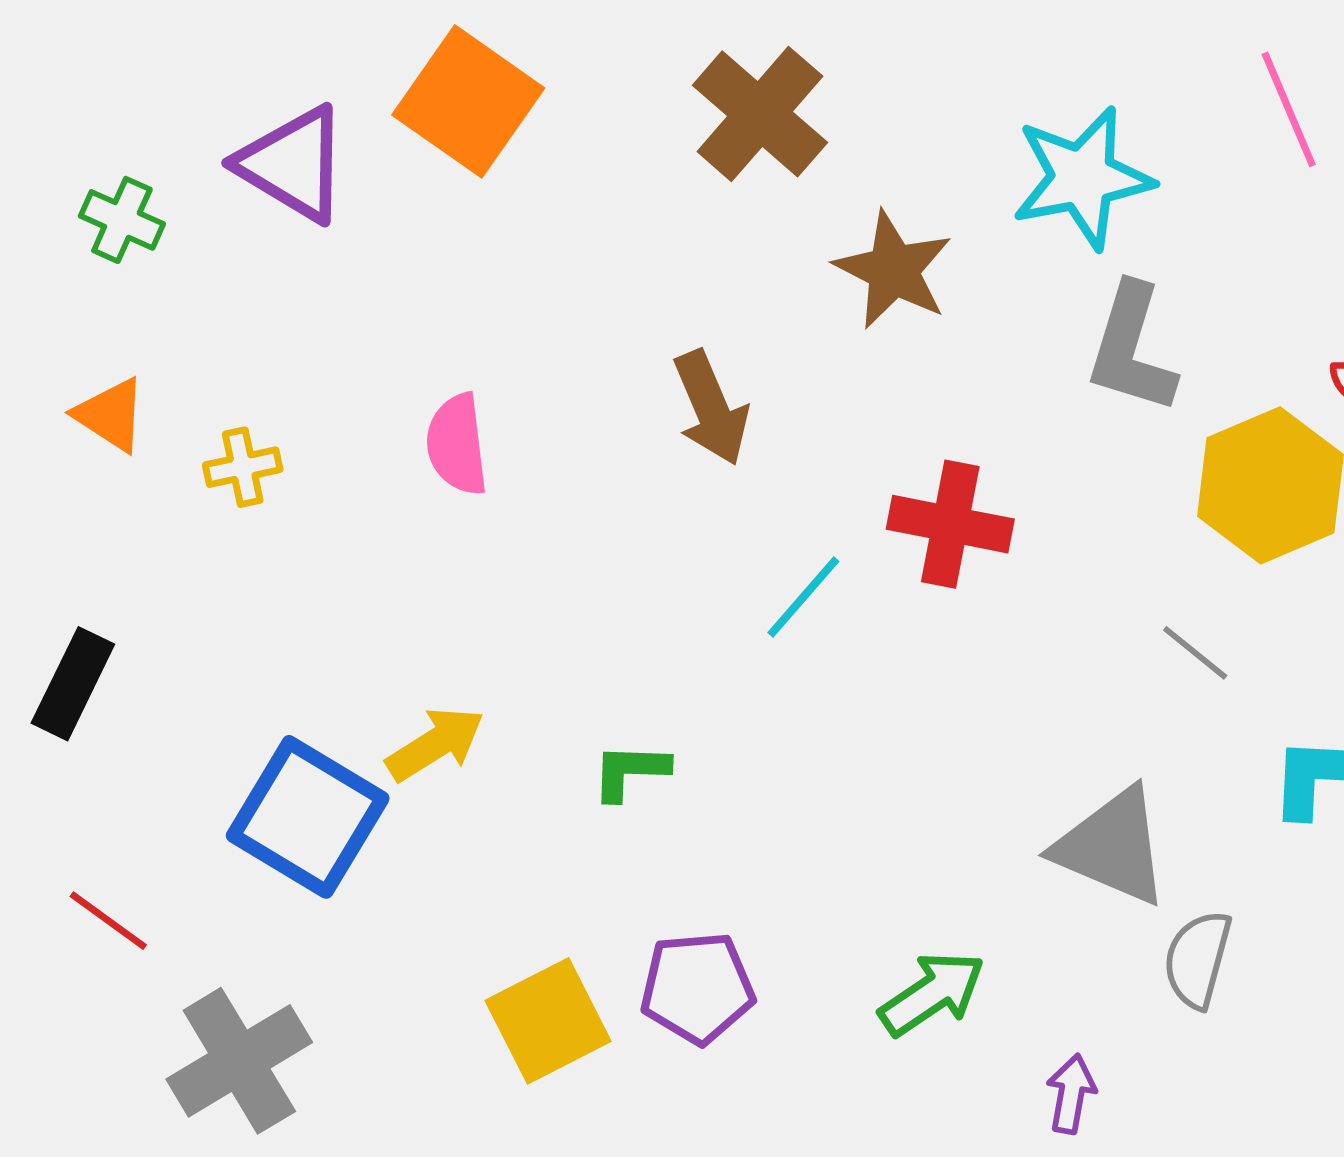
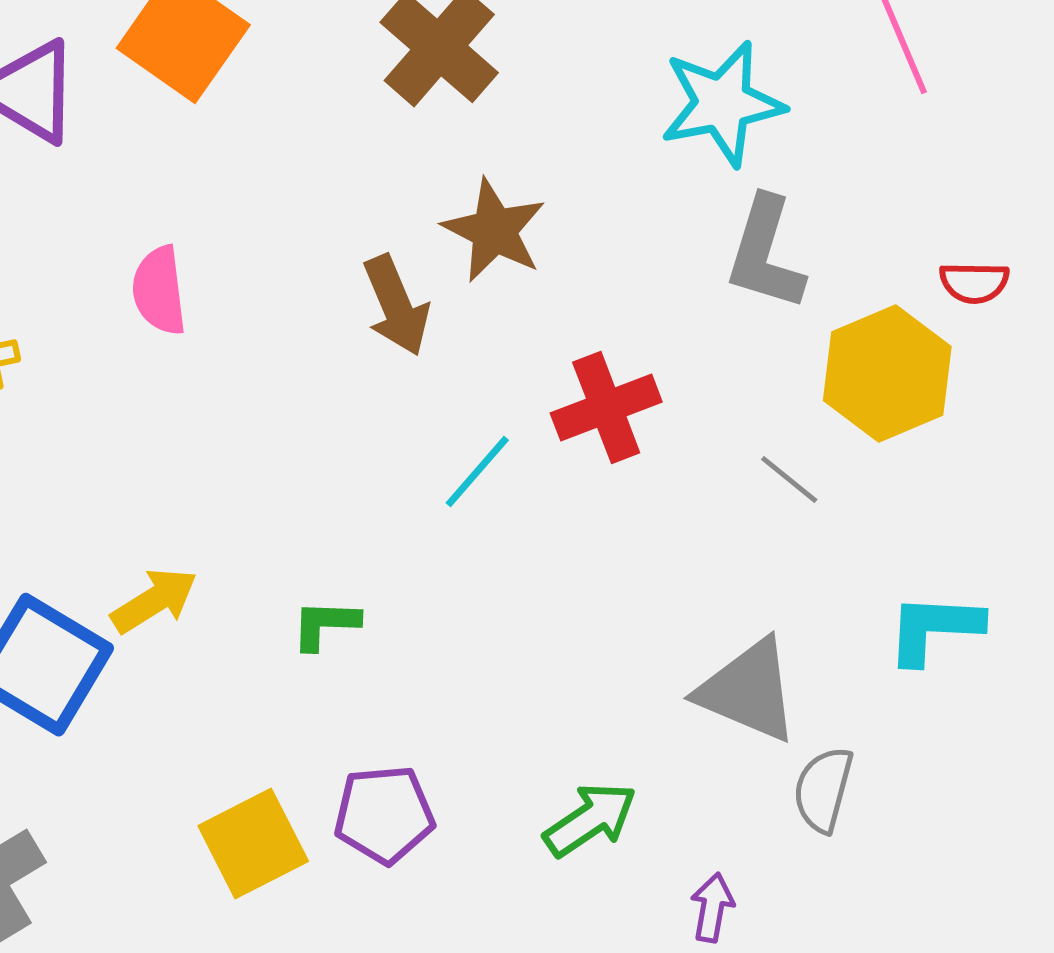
brown star: (893, 270) -> (494, 231), moved
pink semicircle: (457, 444) -> (159, 291), moved
red cross: (950, 524) -> (606, 408), turned -32
gray line: (1195, 653) -> (789, 480), moved

